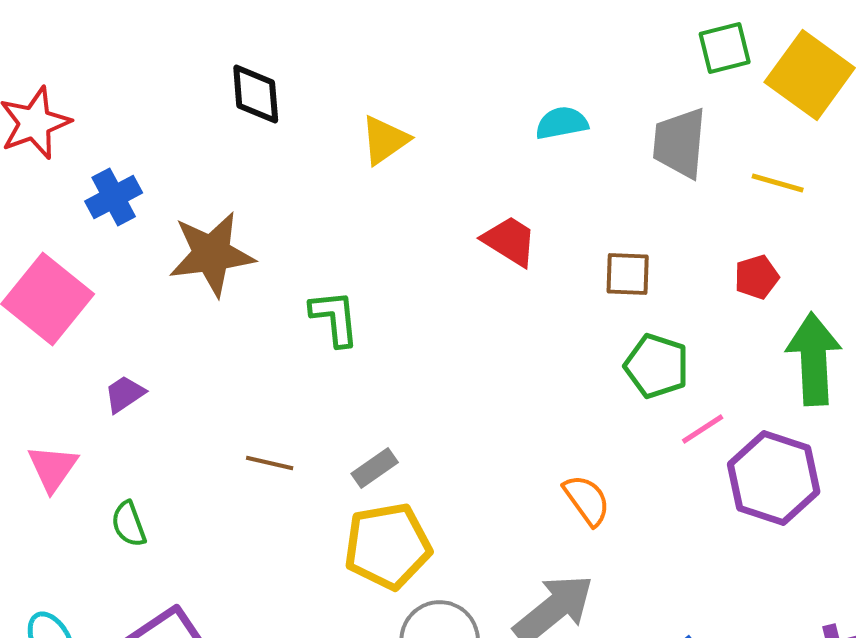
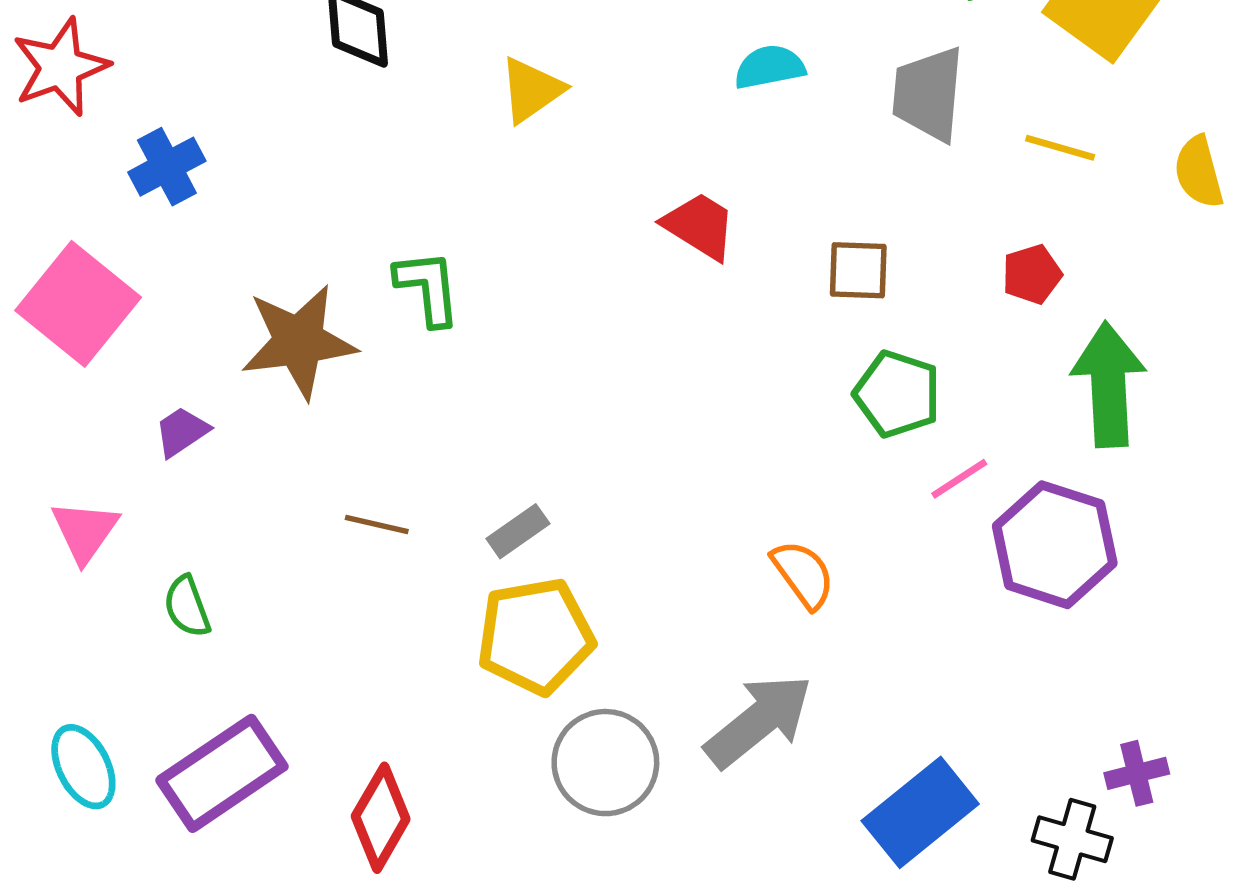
brown star: (212, 254) -> (299, 341), moved
green L-shape: (335, 318) -> (428, 288), moved

